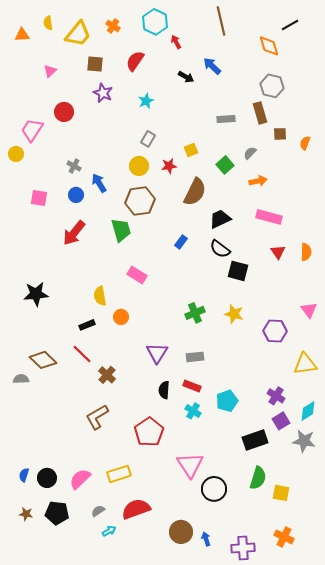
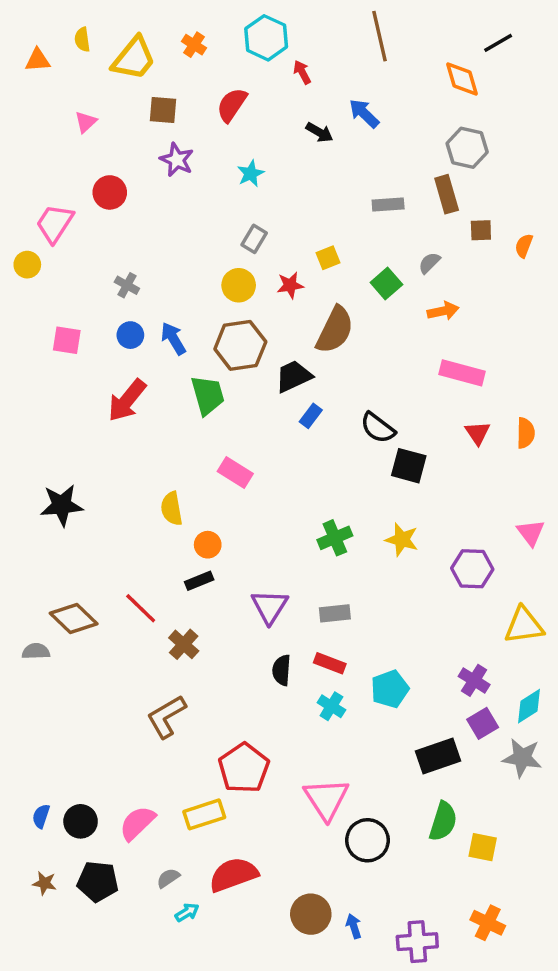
blue arrow: (99, 183) -> (173, 338), moved
black trapezoid: (220, 219) -> (294, 376), moved
black rectangle: (87, 325) -> (199, 581), moved
red pentagon: (149, 432) -> (244, 768), moved

